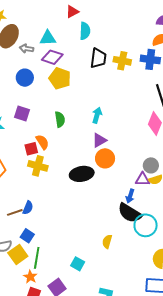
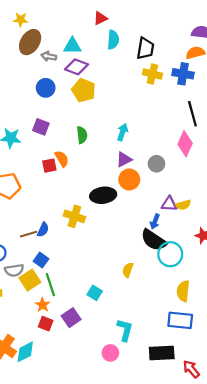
black trapezoid: (98, 58) -> (145, 48), moved
gray circle: (151, 165) -> (156, 164), moved
yellow cross: (38, 166) -> (74, 216), moved
green line: (37, 258) -> (50, 285), turned -30

